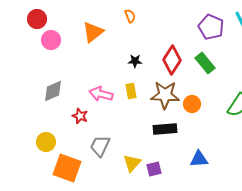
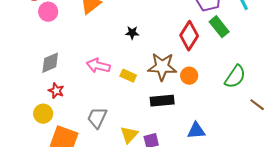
red diamond: (172, 60) -> (189, 36), moved
green rectangle: (205, 63) -> (219, 27), moved
yellow rectangle: (131, 91) -> (128, 76), moved, turned -56
red star: (80, 116) -> (56, 91), moved

